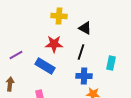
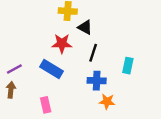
black triangle: (85, 28) -> (85, 27), moved
purple line: (16, 55) -> (14, 69), moved

